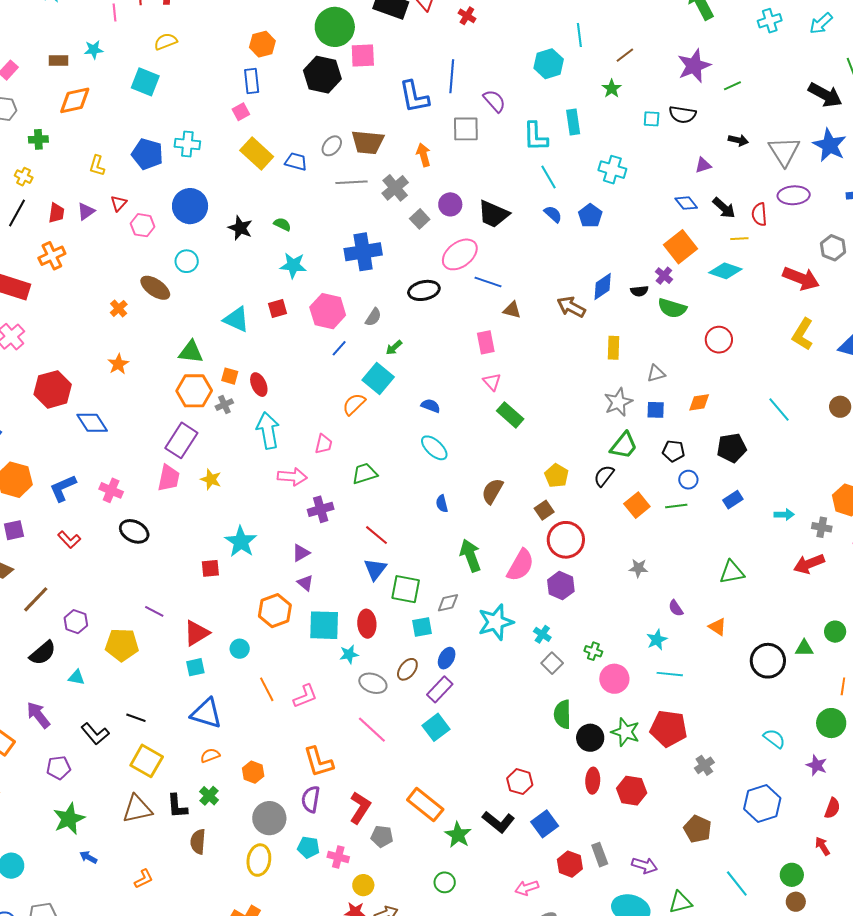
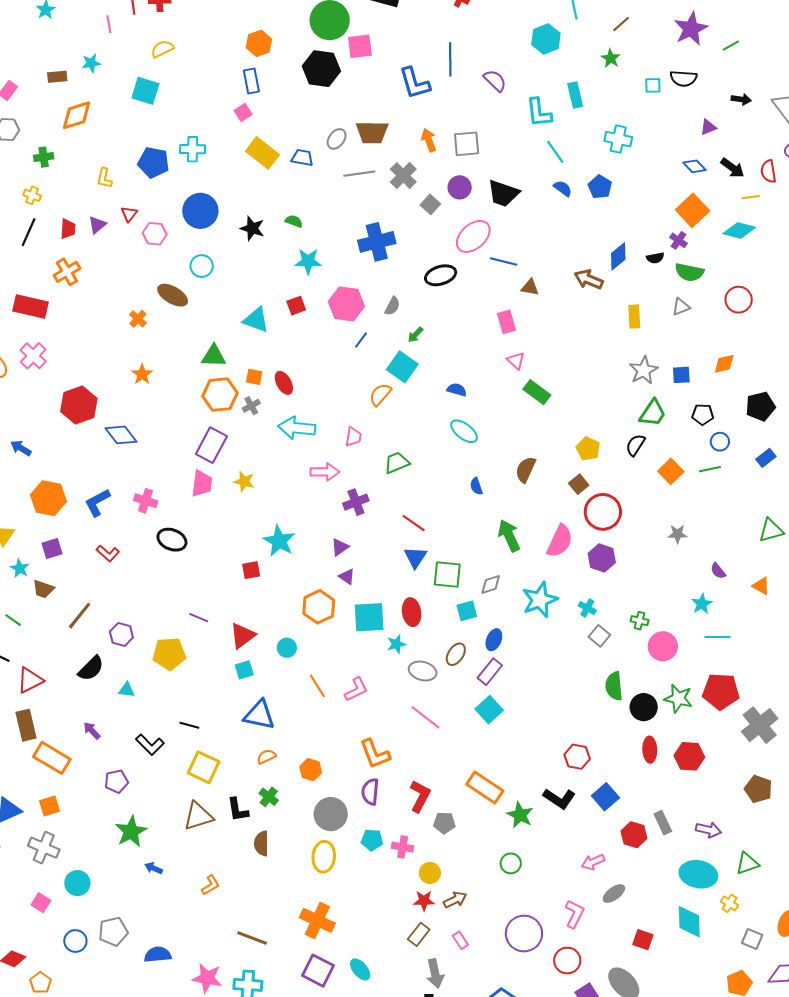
gray square: (466, 129) -> (467, 144), moved
gray triangle: (656, 374) -> (681, 307), moved
cyan arrow: (268, 430) -> (297, 428), turned -69
purple arrow: (38, 715) -> (92, 731), size x0.7
gray cross: (704, 765) -> (760, 725), size x1.8

